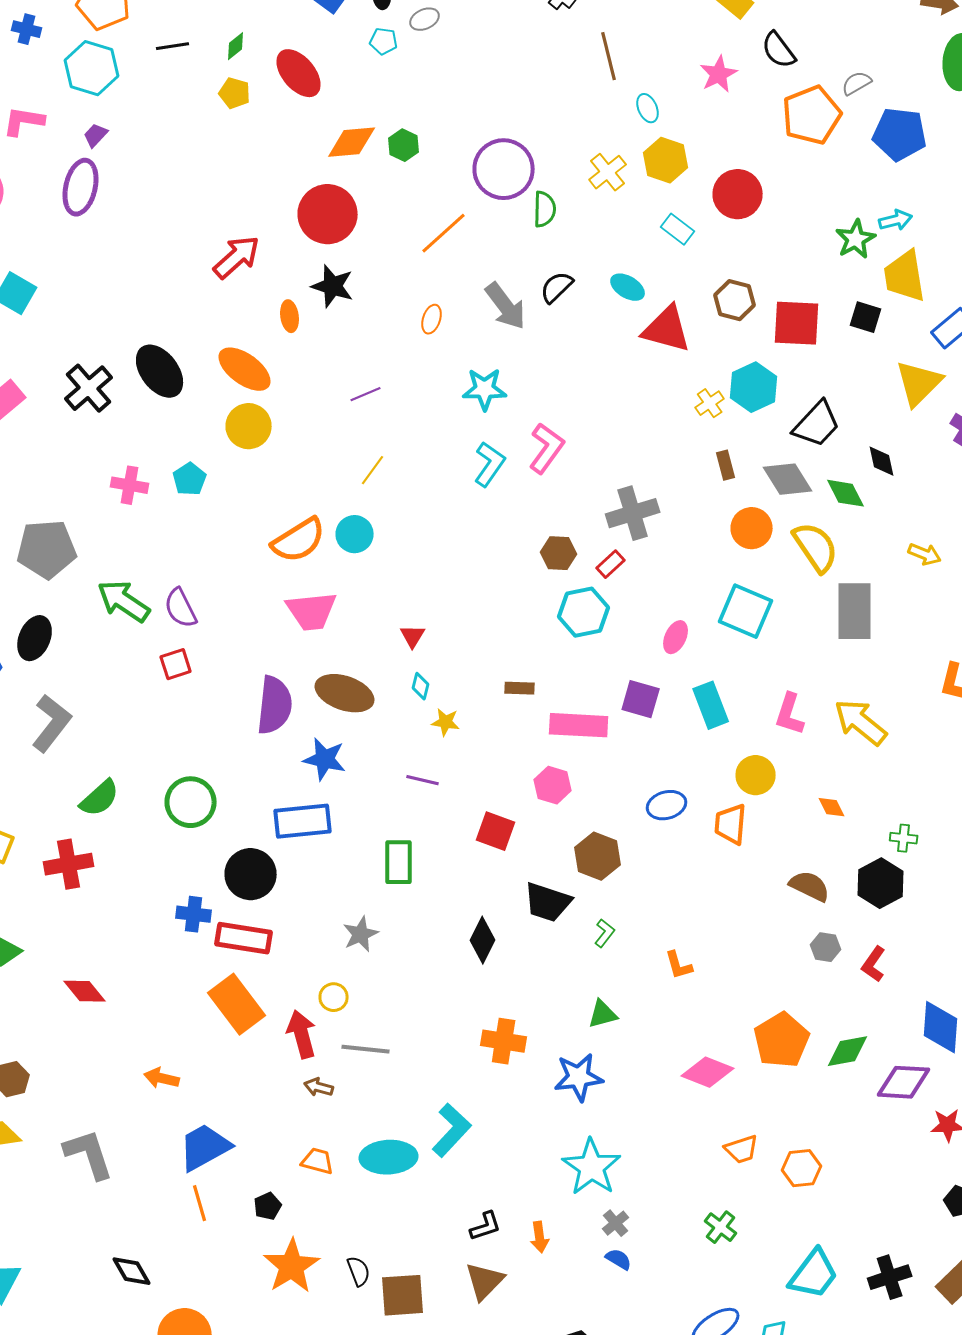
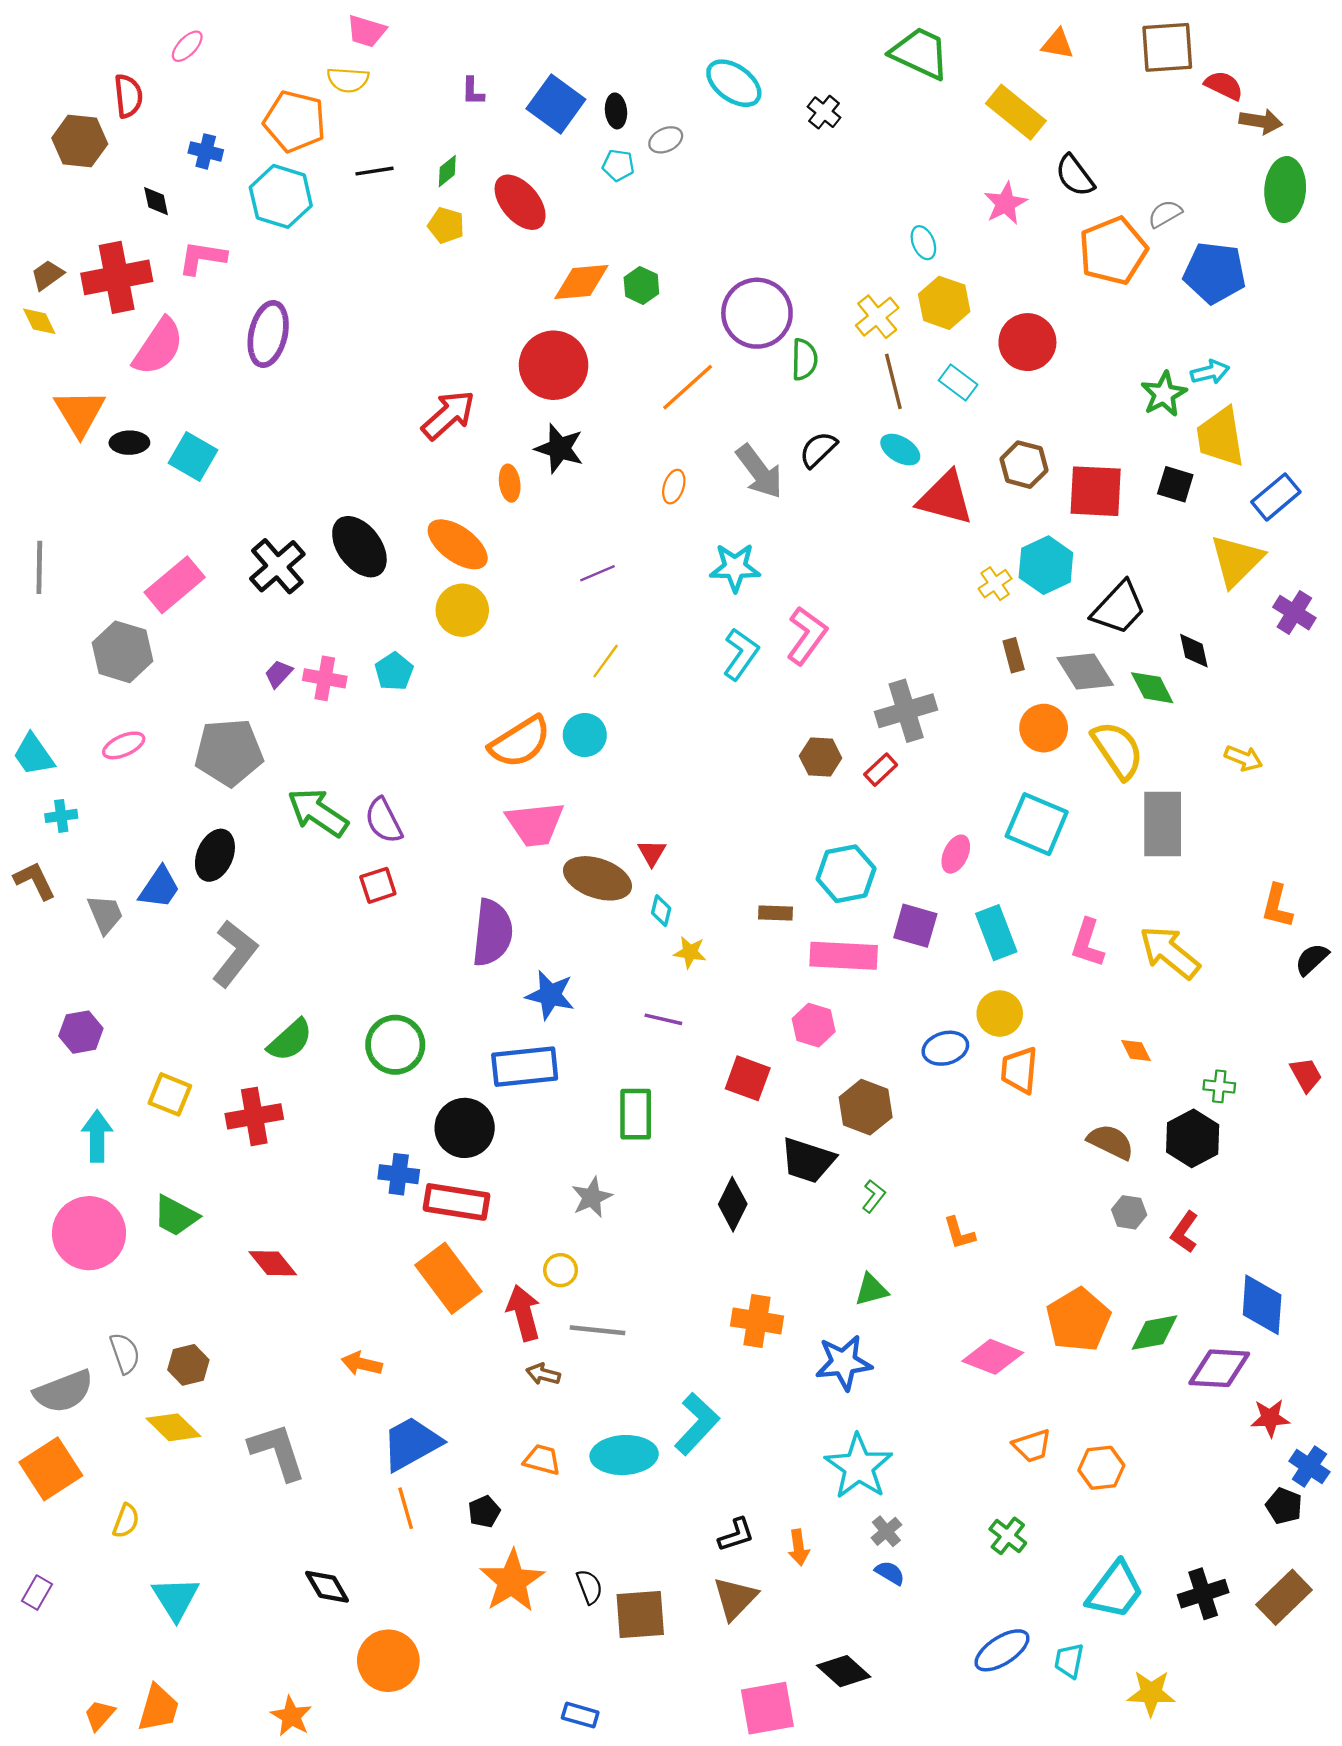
brown line: (609, 56) -> (893, 381), moved
purple trapezoid: (96, 135) -> (279, 674), moved
cyan hexagon: (584, 612) -> (846, 874), moved
brown ellipse: (345, 693) -> (597, 878), moved
yellow circle: (756, 775) -> (1000, 1014), moved

